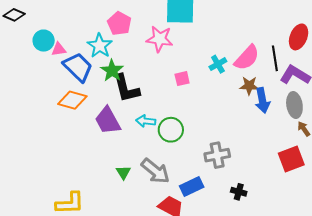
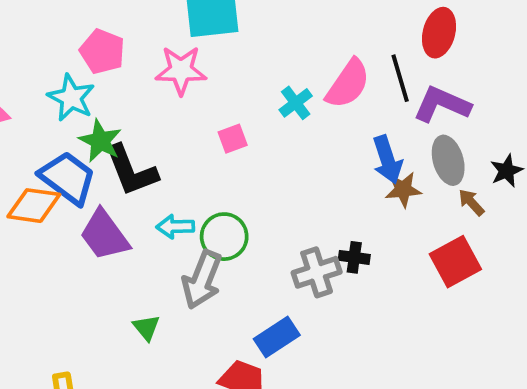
blue trapezoid: (78, 67) -> (68, 178), moved
brown star: (249, 86) -> (403, 190), moved
gray arrow: (155, 171) -> (202, 280), moved, turned 80
black cross: (239, 192) -> (354, 257), moved

